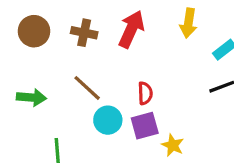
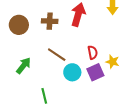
green arrow: (31, 97) -> (24, 66), turned -48
yellow star: (173, 145) -> (113, 62), moved

